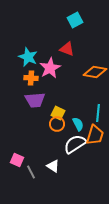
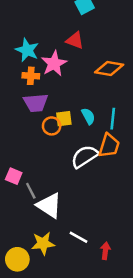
yellow square: (58, 113) -> (64, 119), turned -32
orange circle: (57, 124) -> (52, 126), moved
cyan semicircle: (78, 124) -> (88, 116), moved
white triangle: (53, 166) -> (49, 205), moved, size x1.6

